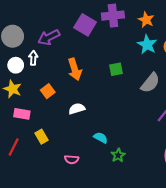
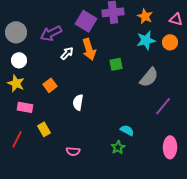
cyan star: (147, 45) -> (146, 40), turned 30
white arrow: (33, 58) -> (67, 53), moved, turned 40
orange arrow: (75, 69) -> (89, 49), moved
white semicircle: (77, 109) -> (78, 102), turned -63
cyan semicircle: (101, 138) -> (127, 130), moved

